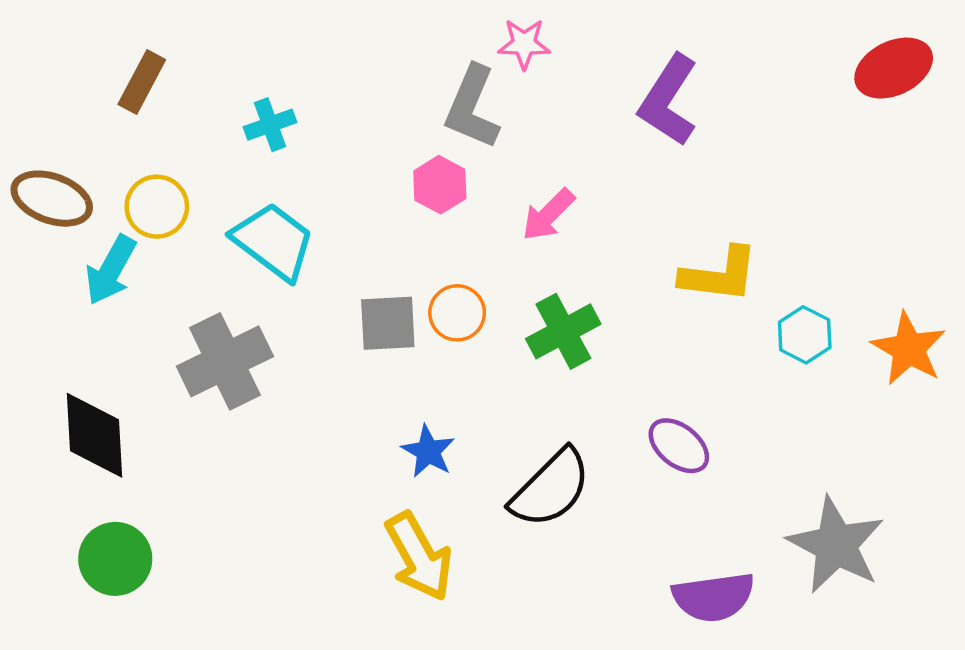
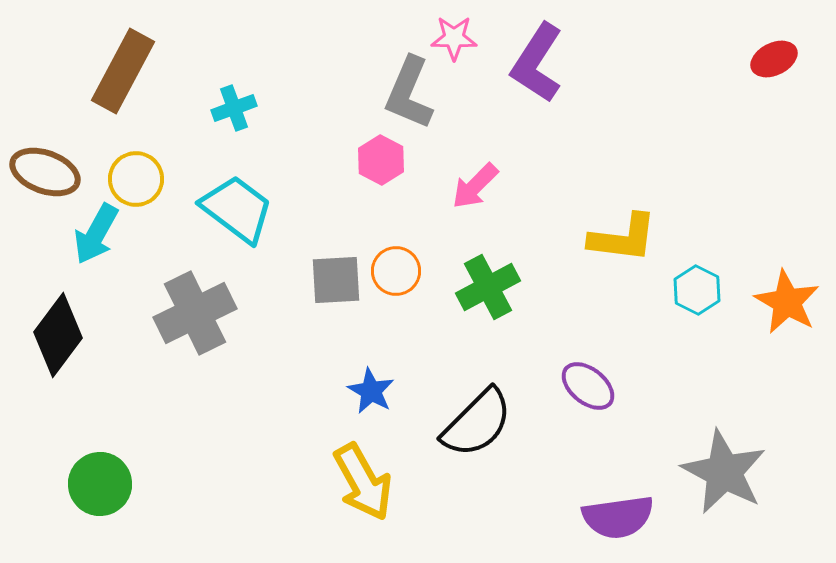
red ellipse: (894, 68) -> (774, 59), size x0.7
brown rectangle: (142, 82) -> (123, 71), size x1.5
purple L-shape: (668, 100) -> (537, 63), moved
black diamond: (94, 435) -> (58, 335), moved, turned 40

